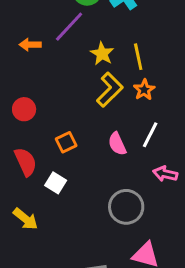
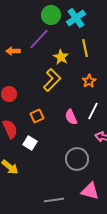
yellow line: (138, 57) -> (85, 48), moved
yellow L-shape: (110, 90) -> (52, 80), moved

